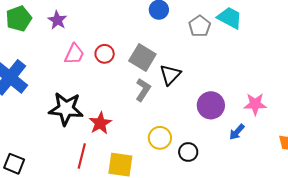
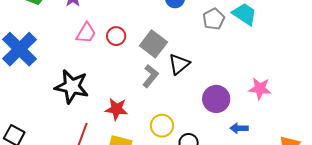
pink star: (255, 104) -> (260, 89), moved
red star: (100, 123) -> (116, 109), moved, turned 30
blue arrow: (237, 132) -> (239, 128), turned 42

